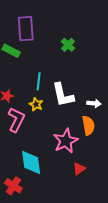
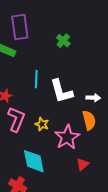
yellow star: (36, 104) -> (42, 124), moved

